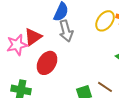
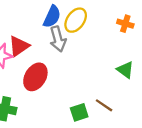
yellow ellipse: (105, 21) -> (76, 20), moved

